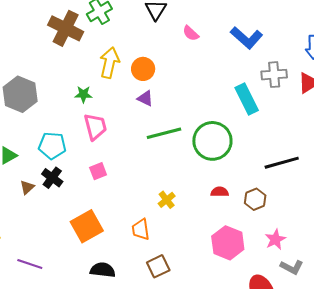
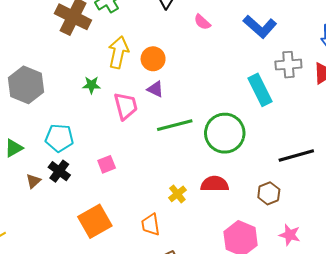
pink trapezoid: (95, 127) -> (126, 106), moved
red semicircle: (220, 192) -> (215, 184), moved, size x1.5
pink star: (275, 239) -> (290, 235), turned -30

